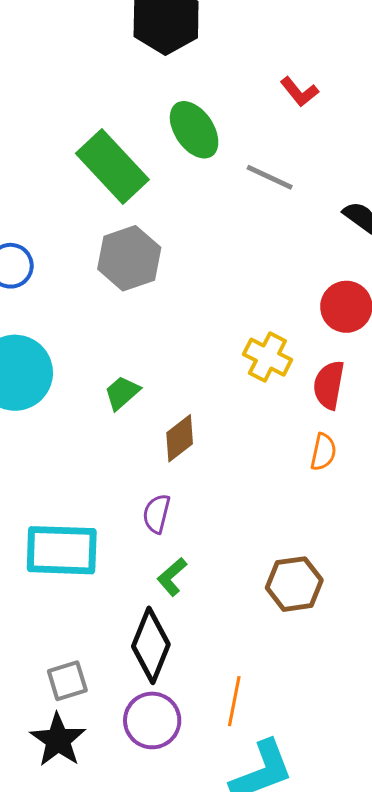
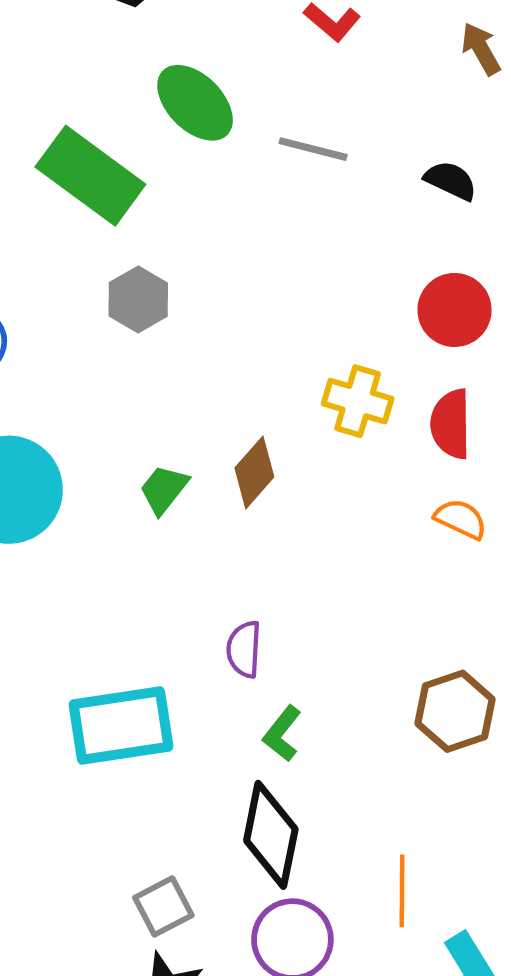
gray hexagon: (129, 258) -> (138, 299), size x0.7
brown diamond: (180, 438) -> (254, 472), moved
orange semicircle: (323, 452) -> (461, 519), turned -66

